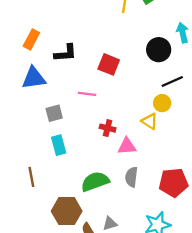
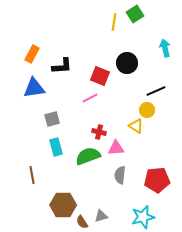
black circle: (159, 50) -> (127, 63), moved
pink line: (87, 94) -> (90, 98), moved, turned -35
green semicircle: (95, 181) -> (88, 156), moved

